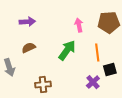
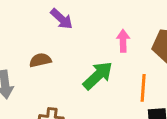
purple arrow: (27, 22) -> (62, 19), moved, turned 35

